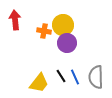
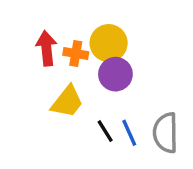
red arrow: (15, 20) -> (46, 48), moved
yellow trapezoid: (39, 83) -> (67, 102), moved

